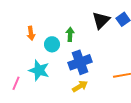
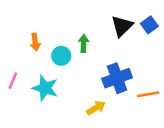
blue cross: (80, 62) -> (117, 78), moved
pink line: (16, 83) -> (13, 81), moved

